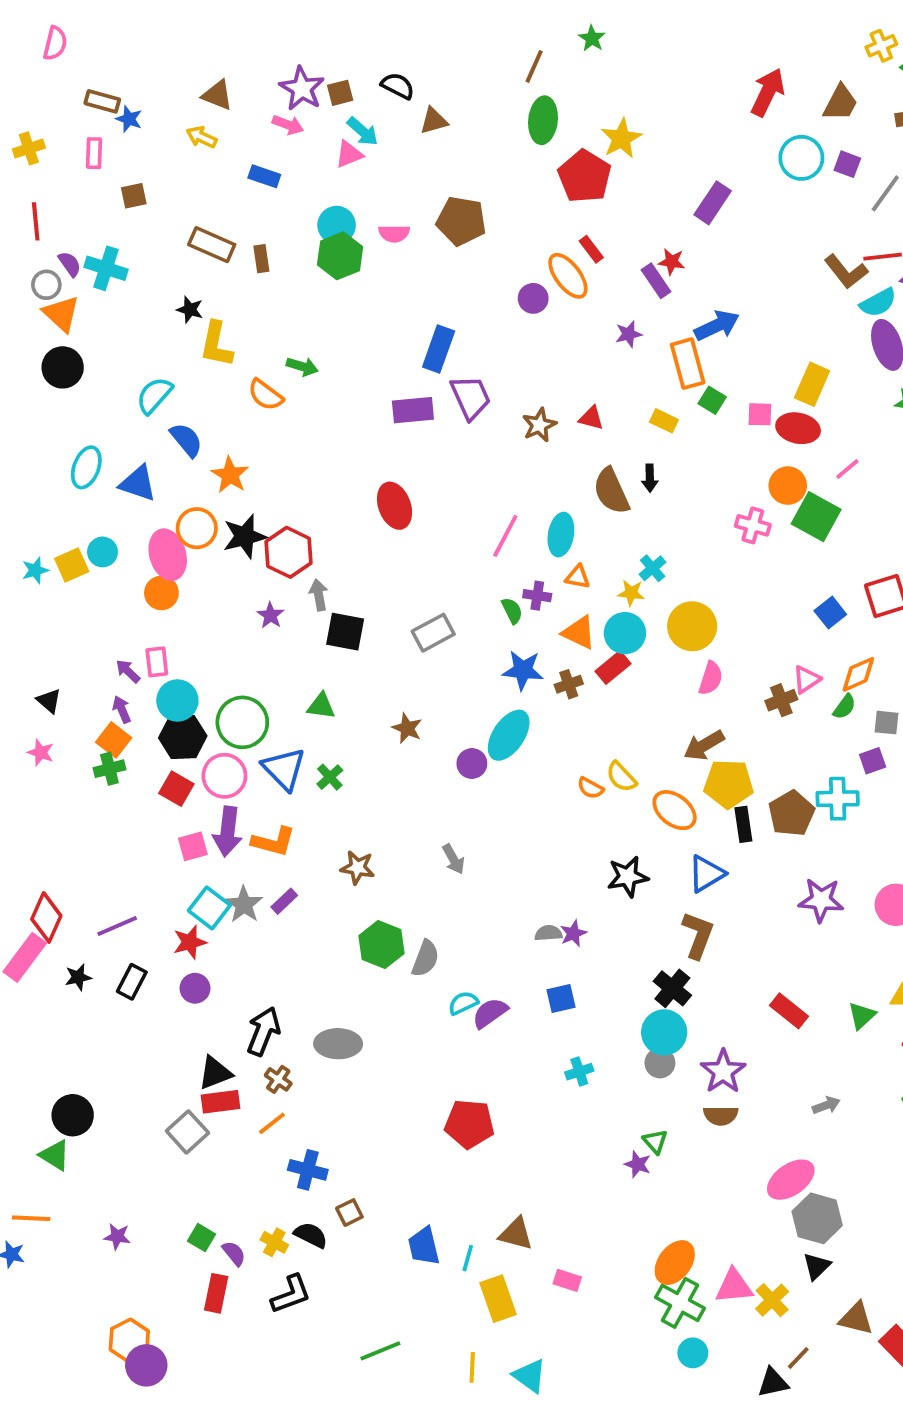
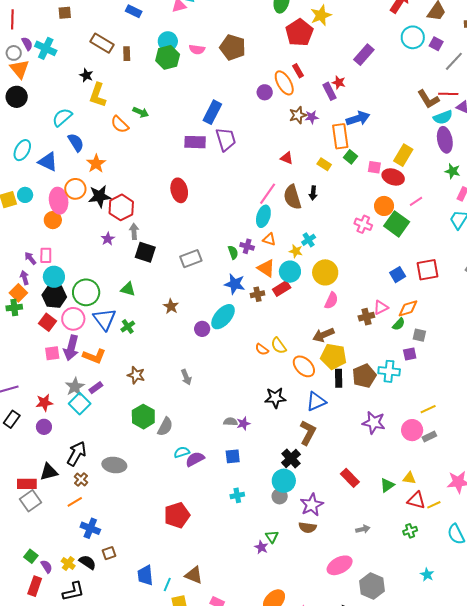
brown star: (539, 425) -> (298, 115), moved
pink line: (505, 536) -> (268, 194), moved
cyan square: (209, 908) -> (80, 404), moved
red rectangle: (220, 1102) -> (27, 484), moved
red pentagon: (469, 1124) -> (177, 515), turned -30
gray hexagon: (817, 1218) -> (372, 586), moved

